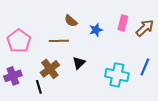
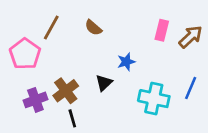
blue star: (96, 30) -> (126, 62), moved
brown line: (59, 41) -> (51, 28), moved, turned -60
purple cross: (13, 76) -> (35, 100), moved
black line: (39, 87) -> (72, 118), moved

